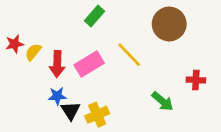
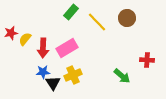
brown circle: (169, 24) -> (127, 18), size x0.7
yellow line: (129, 55) -> (97, 22), moved
yellow cross: (97, 115) -> (73, 75), moved

